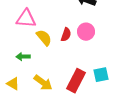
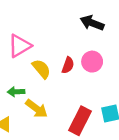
pink triangle: (26, 19) -> (20, 46), turned -35
yellow arrow: (43, 83) -> (37, 109), moved

